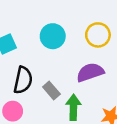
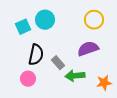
cyan circle: (53, 36) -> (45, 20), moved
green arrow: (73, 107) -> (75, 76), turned -96

